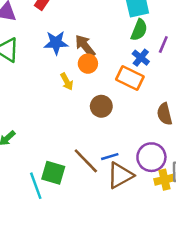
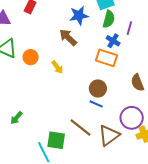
blue star: (56, 43) -> (79, 16), moved
orange circle: (88, 64) -> (31, 57), moved
brown circle: (101, 106) -> (98, 88), moved
blue line: (110, 157) -> (96, 104), moved, turned 48

